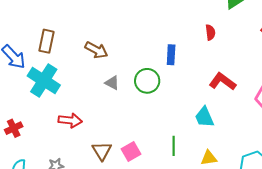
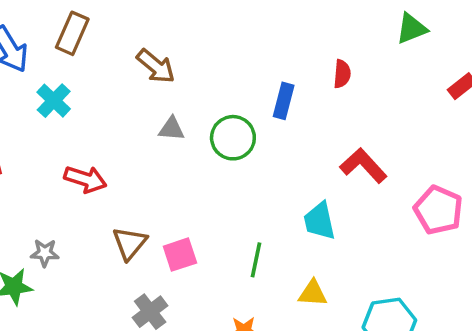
red semicircle: (210, 32) -> (342, 74), moved
cyan cross: (44, 80) -> (54, 101), size x0.6
gray triangle: (112, 83) -> (172, 129), turned -35

